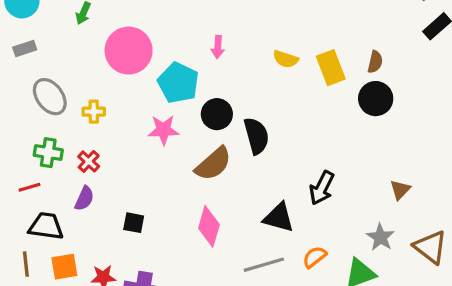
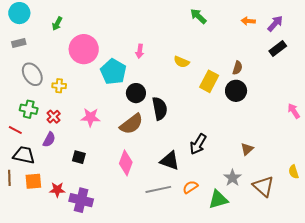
yellow rectangle: (331, 68) -> (209, 81), moved, turned 45
pink star: (163, 130) -> (91, 117), moved
red line: (29, 187) -> (15, 130), turned 40

